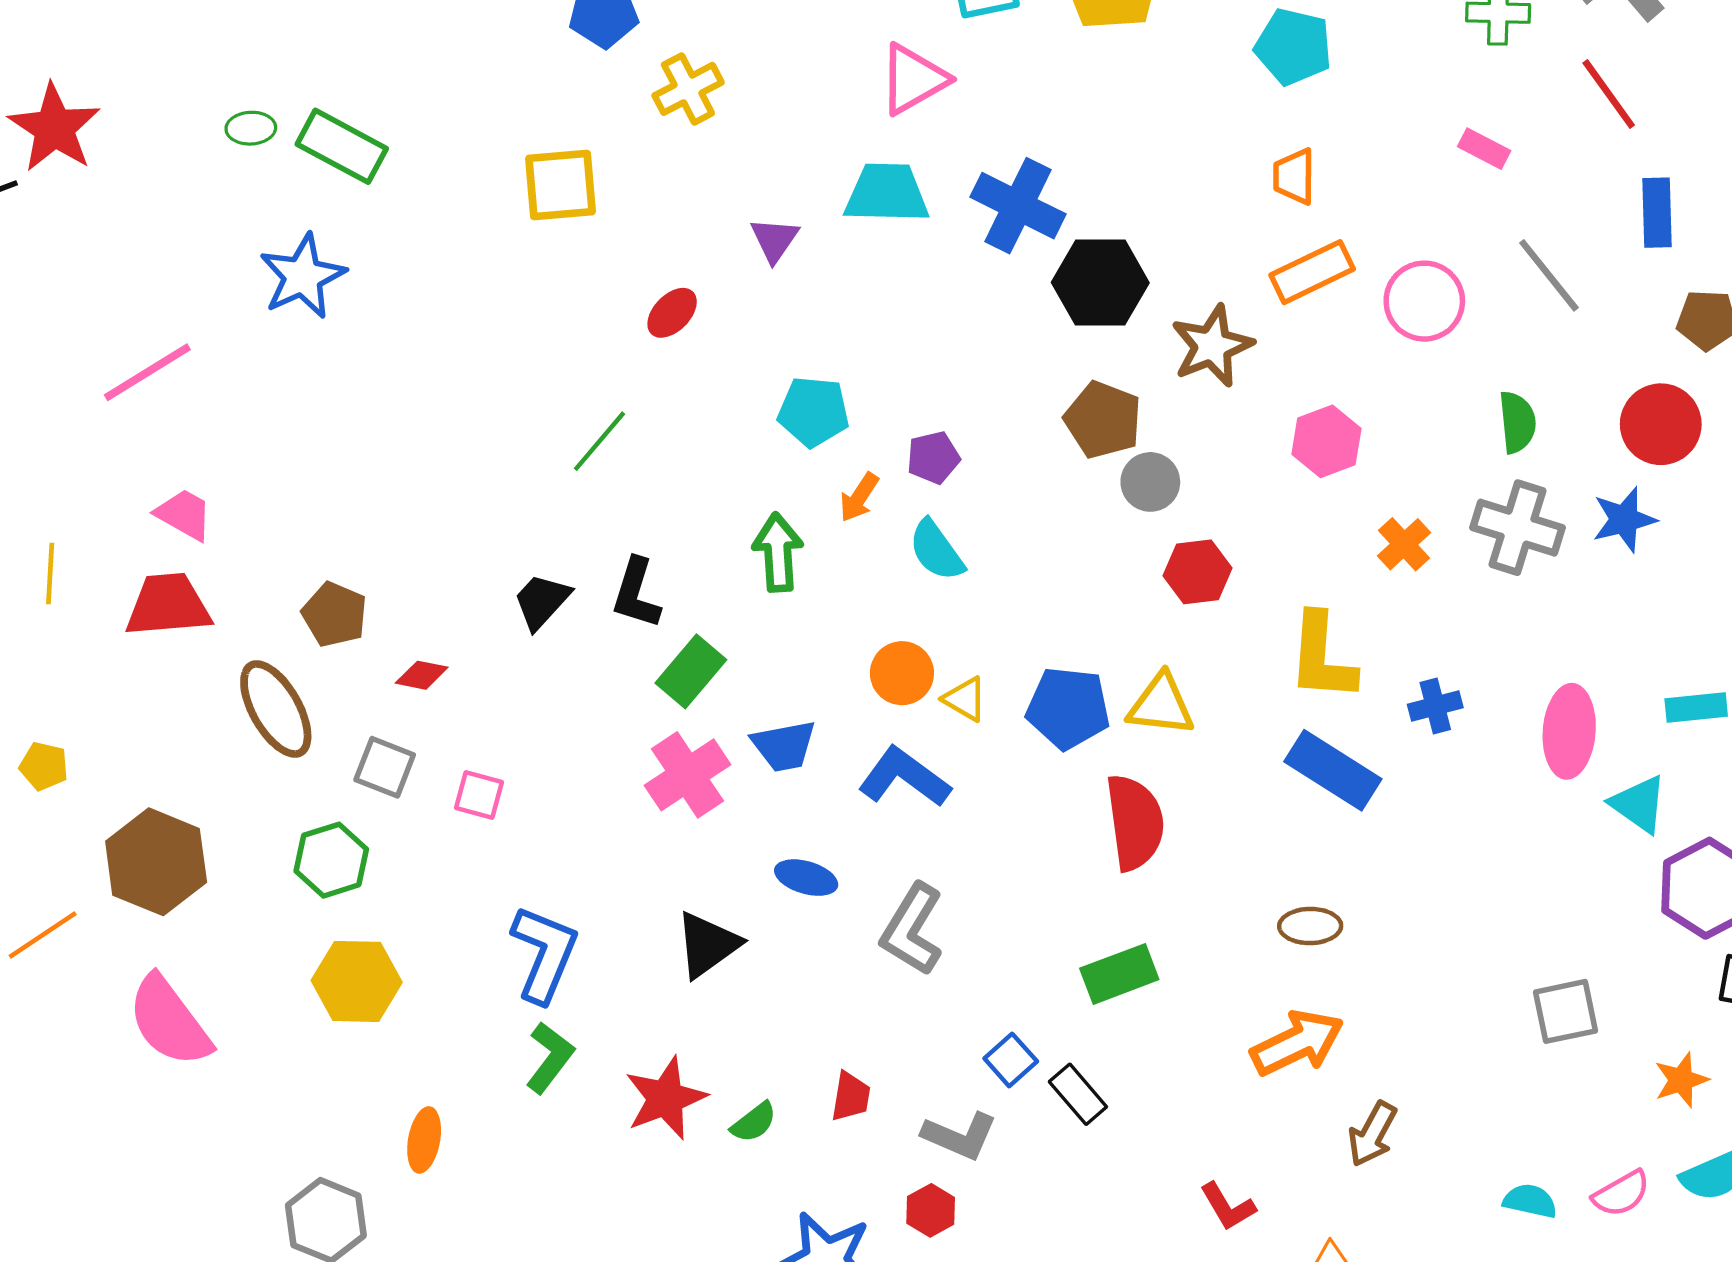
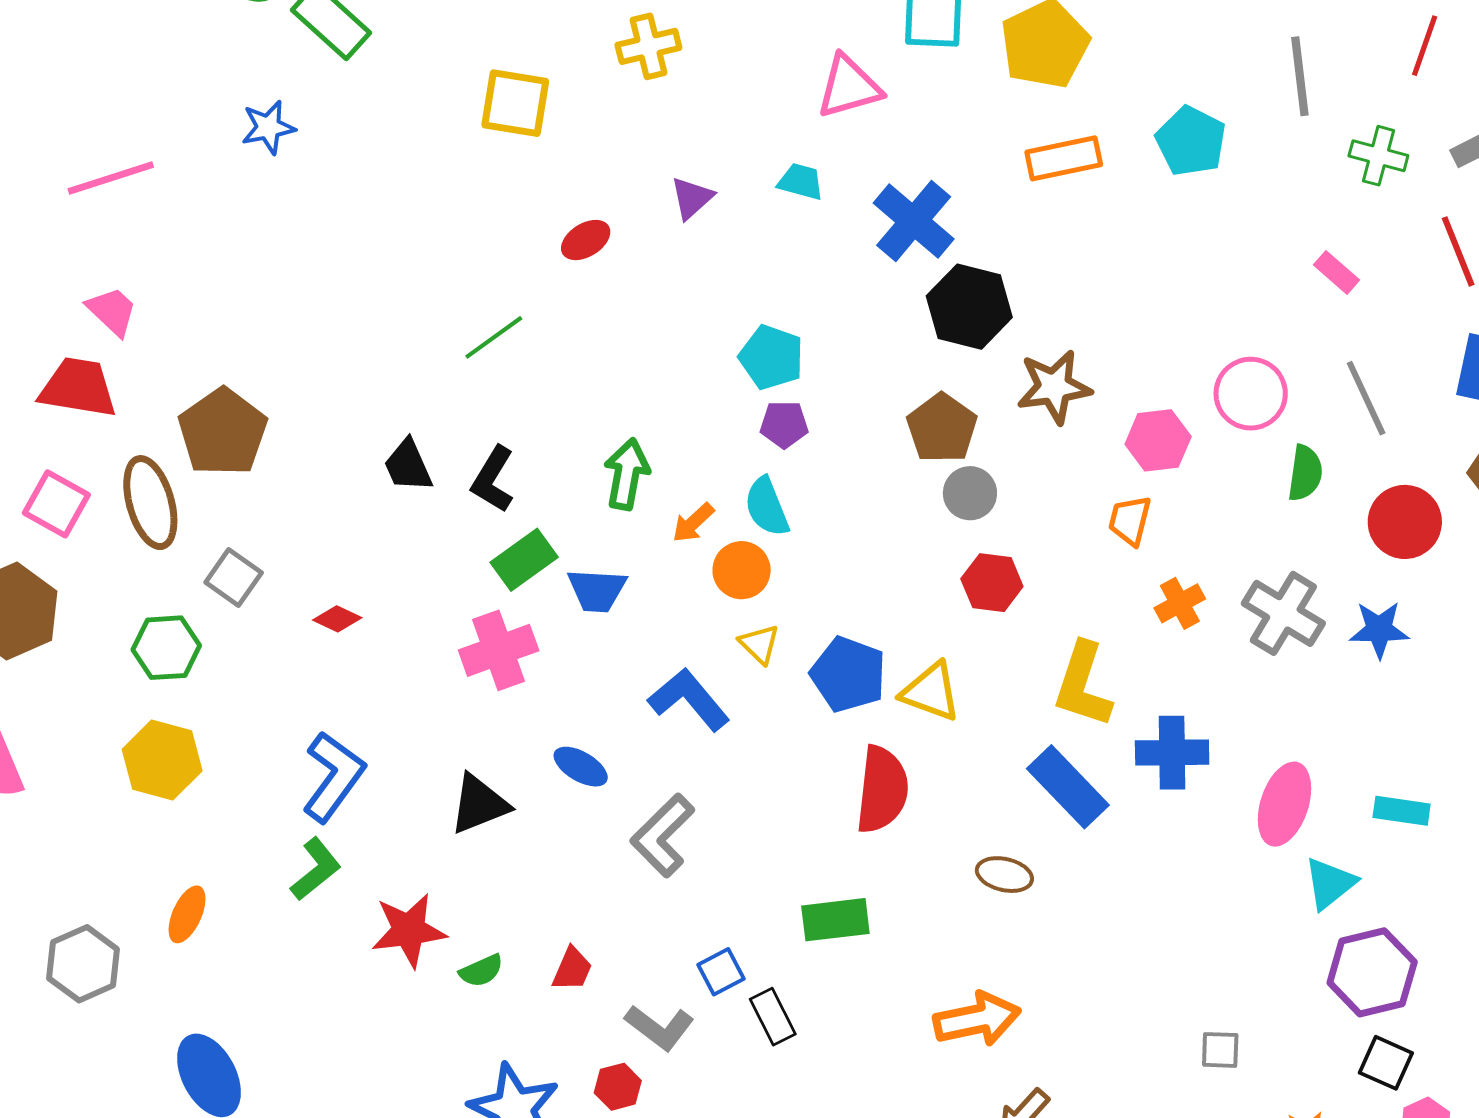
orange trapezoid: (1294, 176) -> (1130, 520), moved
cyan trapezoid: (887, 193) -> (801, 182), size x0.6
orange rectangle: (1312, 272) -> (1064, 158), moved
blue star: (303, 276) -> (268, 127), size x0.7
cyan pentagon: (814, 412) -> (771, 357), moved
green semicircle: (1517, 422) -> (1305, 473), moved
red circle: (1661, 424) -> (1405, 522), moved
pink hexagon: (1326, 441) -> (1158, 440), moved
orange arrow: (859, 497) -> (693, 523), moved
black trapezoid: (542, 601) -> (408, 466), turned -80
brown pentagon: (335, 614) -> (223, 432), size x1.5
orange circle: (902, 673) -> (742, 570), moved
red diamond: (422, 675) -> (337, 619), moved
blue cross: (1435, 706) -> (1172, 753), size x1.5
blue trapezoid: (784, 746) -> (597, 590), moved
pink square: (479, 795) -> (56, 504), moved, size x1.4
cyan triangle: (1639, 804) -> (1330, 883), turned 32
brown ellipse: (1310, 926) -> (1004, 875), moved
gray square: (1565, 1011) -> (1220, 1050), size x0.7

